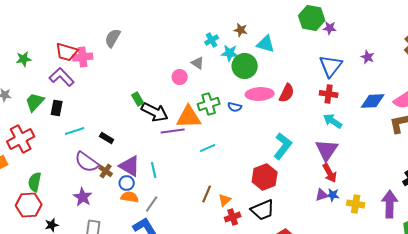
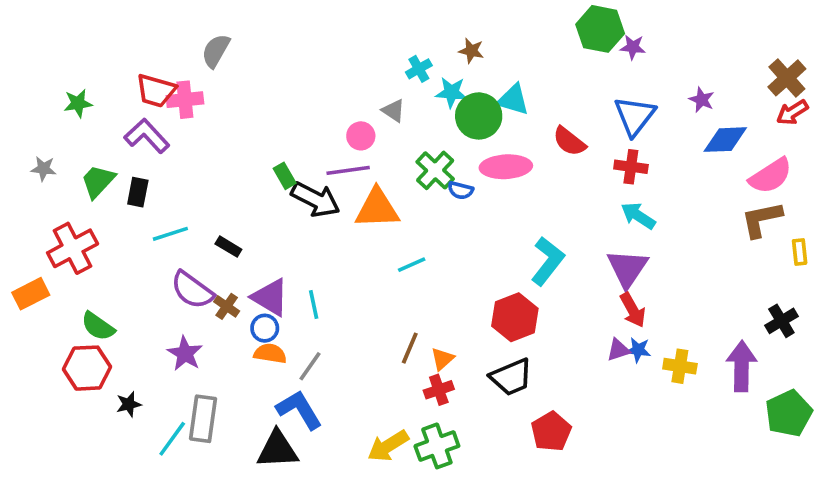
gray semicircle: (113, 38) -> (216, 51), moved
cyan triangle: (266, 44) -> (513, 100), moved
red semicircle: (287, 93) -> (569, 141), moved, turned 102
blue diamond: (373, 101) -> (725, 140), moved
green cross: (209, 104) -> (435, 170), moved, turned -30
purple line: (173, 131) -> (348, 170), moved
green semicircle: (35, 182) -> (98, 326), turned -66
red cross: (233, 217) -> (439, 390), moved

